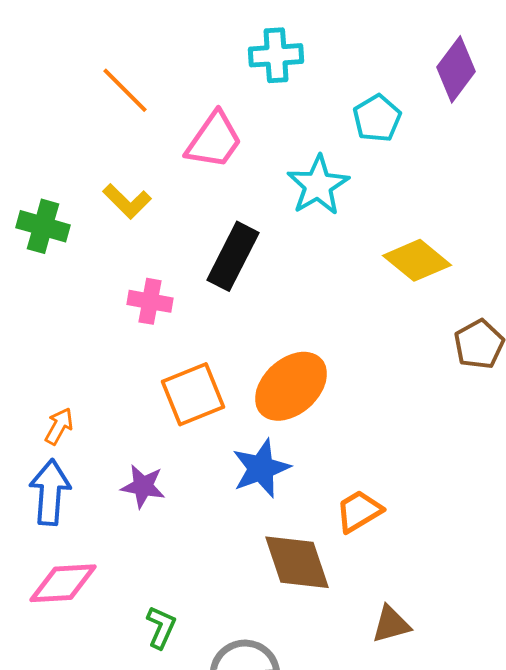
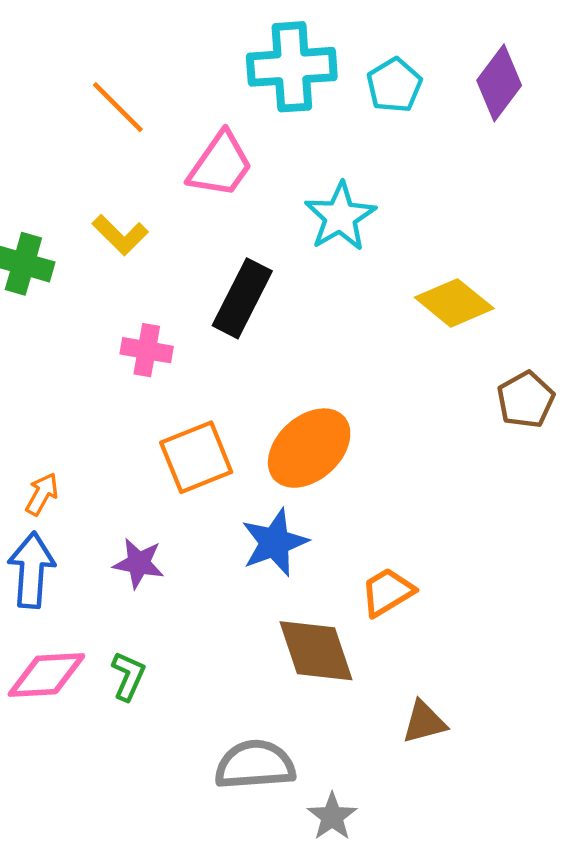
cyan cross: (276, 55) -> (292, 67), size x1.4
cyan pentagon: (377, 118) -> (394, 85), moved
green L-shape: (161, 627) -> (128, 676), moved

